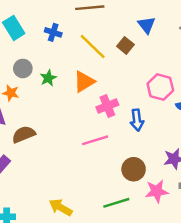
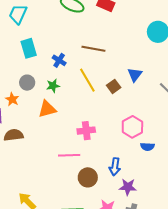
green star: (48, 78) -> (53, 86), moved
orange triangle: (84, 82) -> (47, 109), moved
blue arrow: (137, 120) -> (115, 167), moved
brown circle: (134, 169) -> (88, 177), moved

